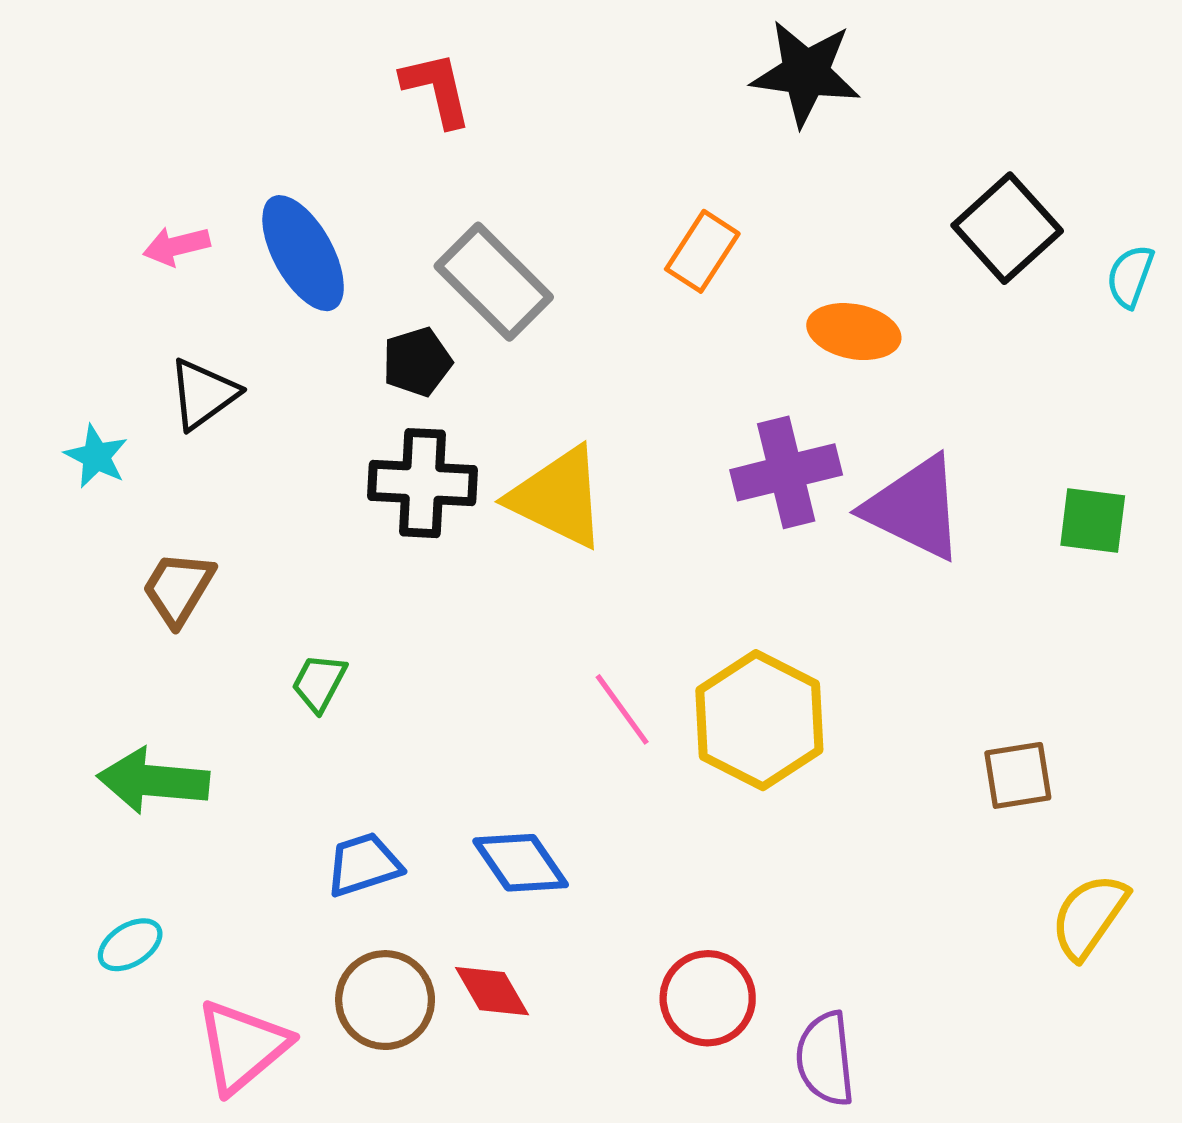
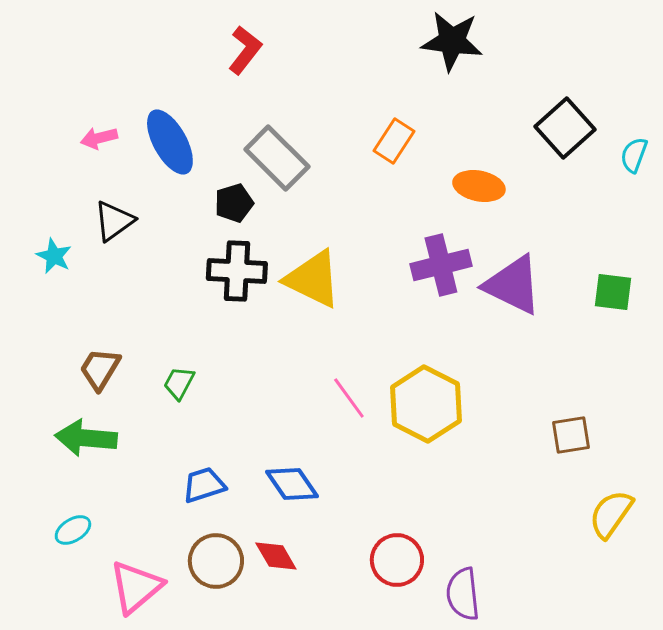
red L-shape: (437, 89) -> (245, 50), turned 51
brown trapezoid: (178, 588) -> (100, 369), moved

